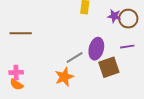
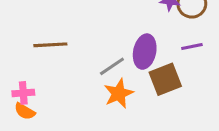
brown line: (21, 33) -> (50, 45), moved
orange star: (64, 77) -> (119, 93), moved

